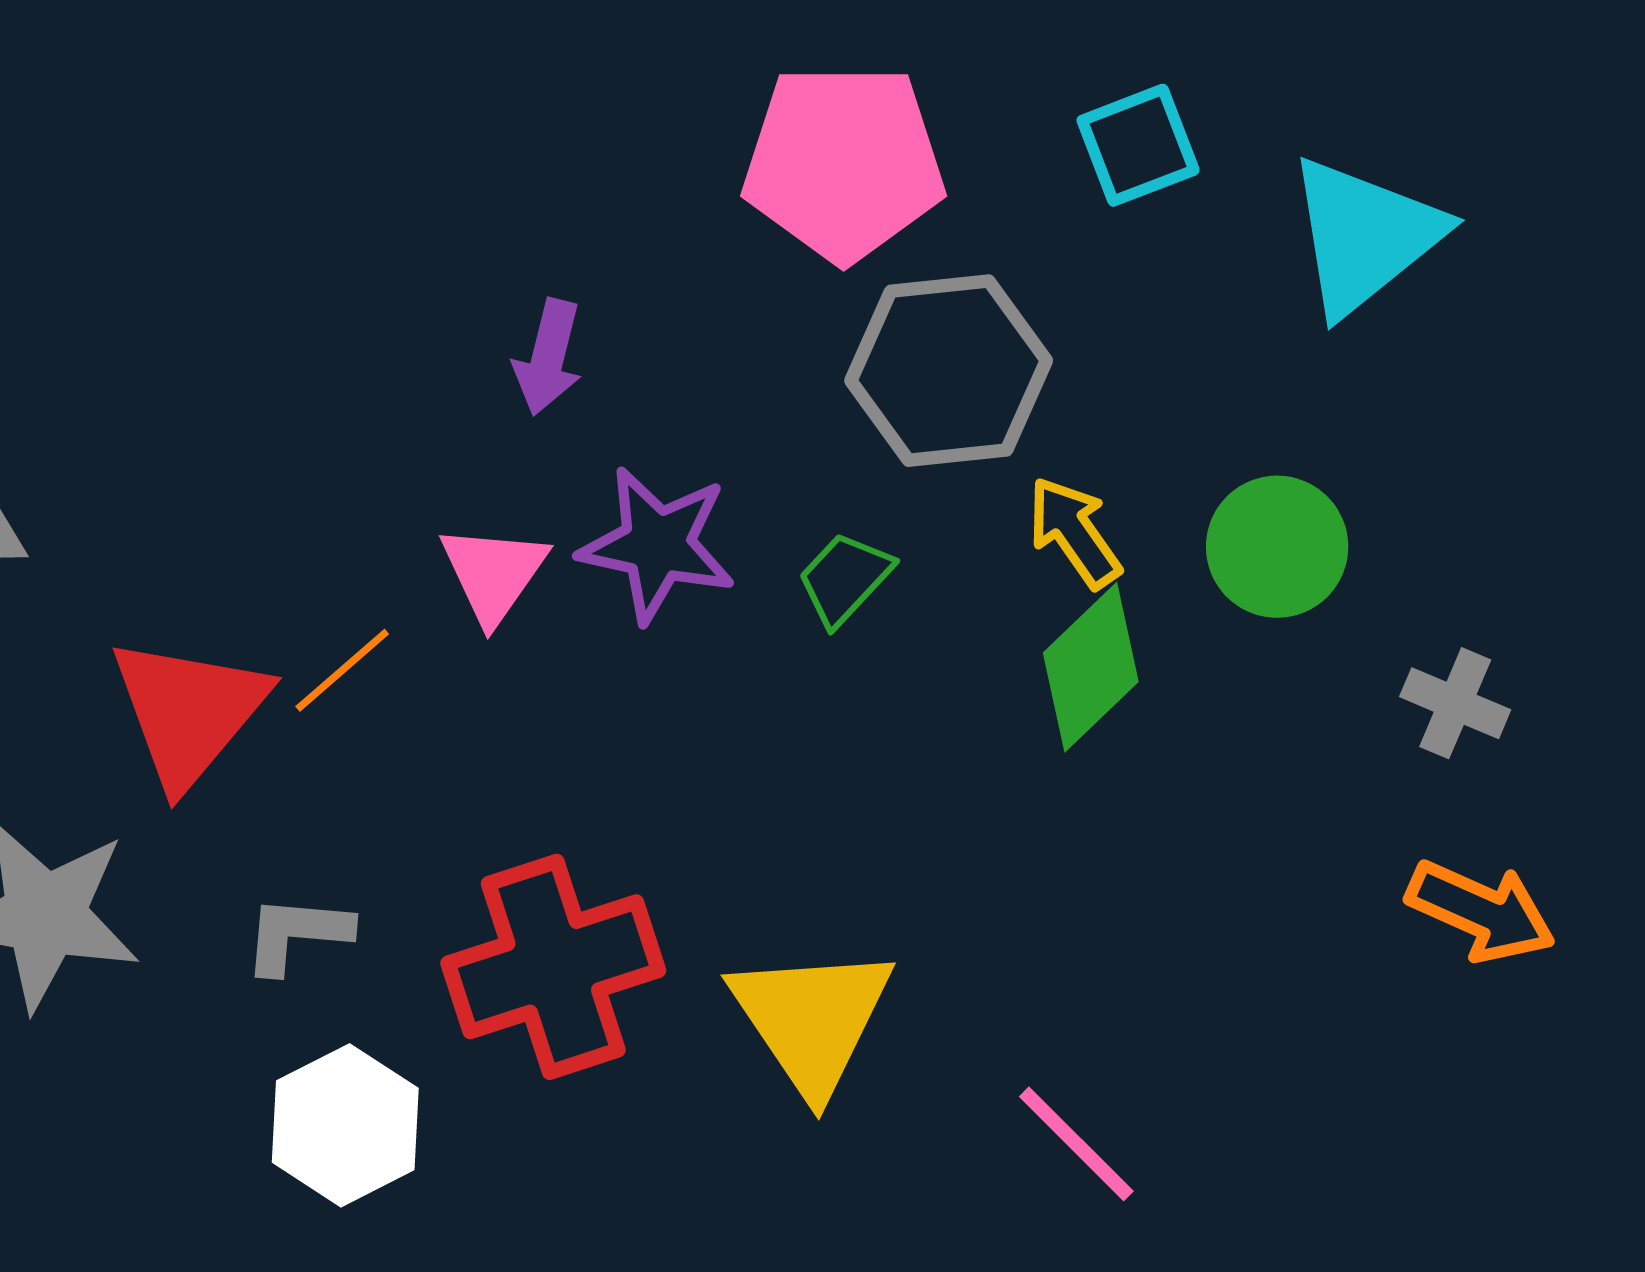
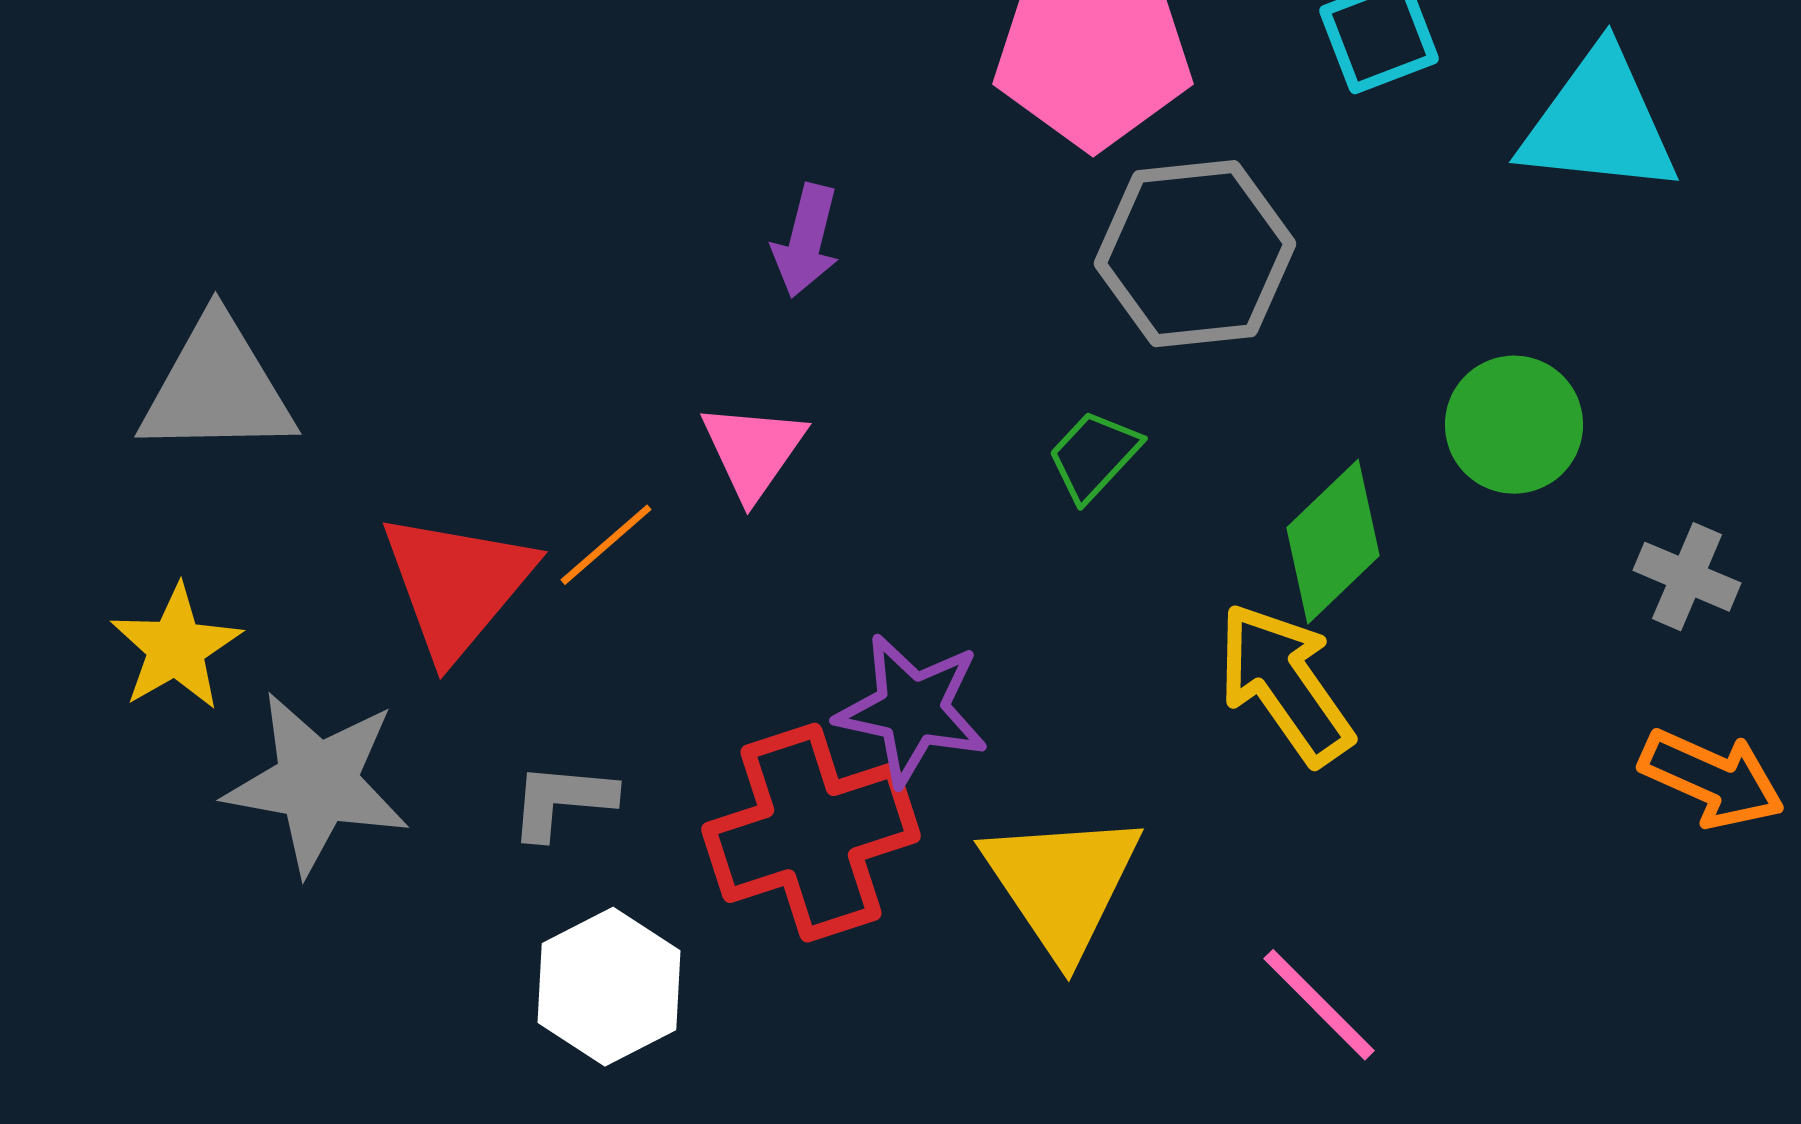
cyan triangle: (1365, 236) -> (1599, 123), turned 45
yellow arrow: (1074, 532) -> (1285, 684), moved, size x1.5
purple star: (657, 545) -> (912, 710), moved

